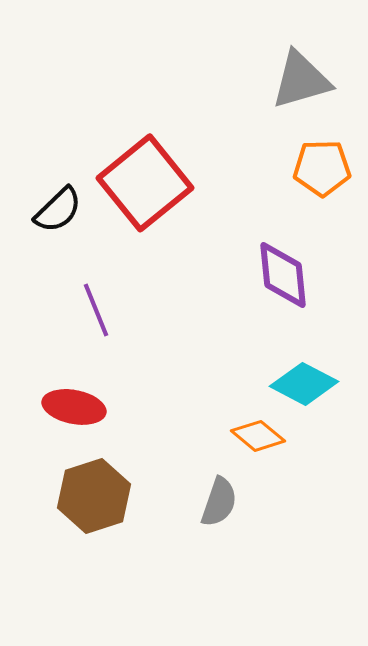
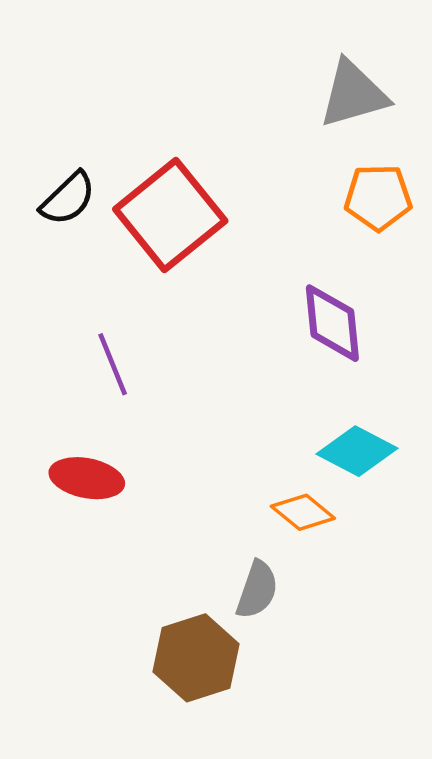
black semicircle: (58, 210) -> (68, 199), moved
brown hexagon: (94, 496) -> (196, 658), moved

